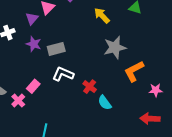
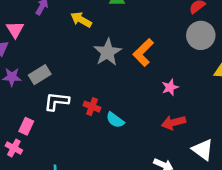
orange L-shape: (134, 71) -> (143, 52), moved

